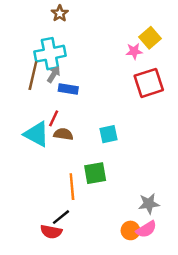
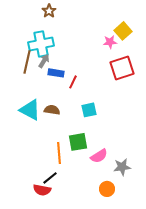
red line: (54, 118) -> (73, 82), moved
pink semicircle: (146, 229) -> (99, 156), moved

